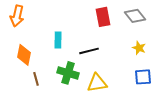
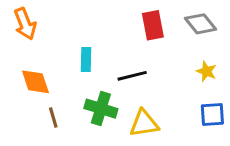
orange arrow: (17, 16) -> (25, 24), turned -35
orange diamond: (24, 55) -> (35, 82), turned -30

